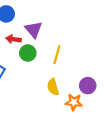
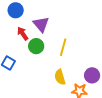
red arrow: (13, 39) -> (23, 34), turned 48

